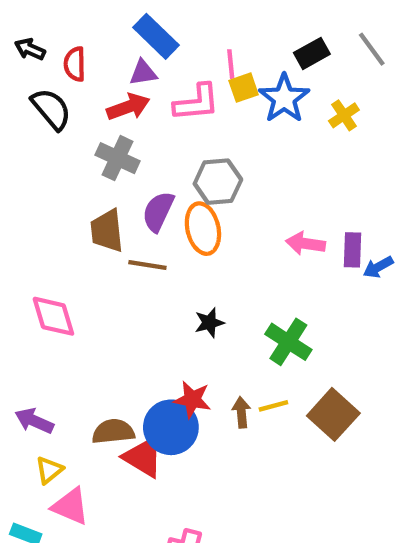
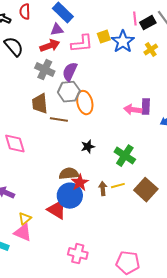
black rectangle: (312, 53) -> (148, 23), moved
red semicircle: (75, 64) -> (25, 12), moved
pink line: (231, 64) -> (135, 19), moved
gray hexagon: (218, 182) -> (69, 92), moved
purple semicircle: (158, 212) -> (70, 72), moved
purple rectangle: (353, 250) -> (146, 107), moved
red star: (192, 400) -> (80, 183), turned 30
brown semicircle: (113, 432) -> (69, 174), moved
yellow triangle: (49, 470) -> (25, 219), moved

